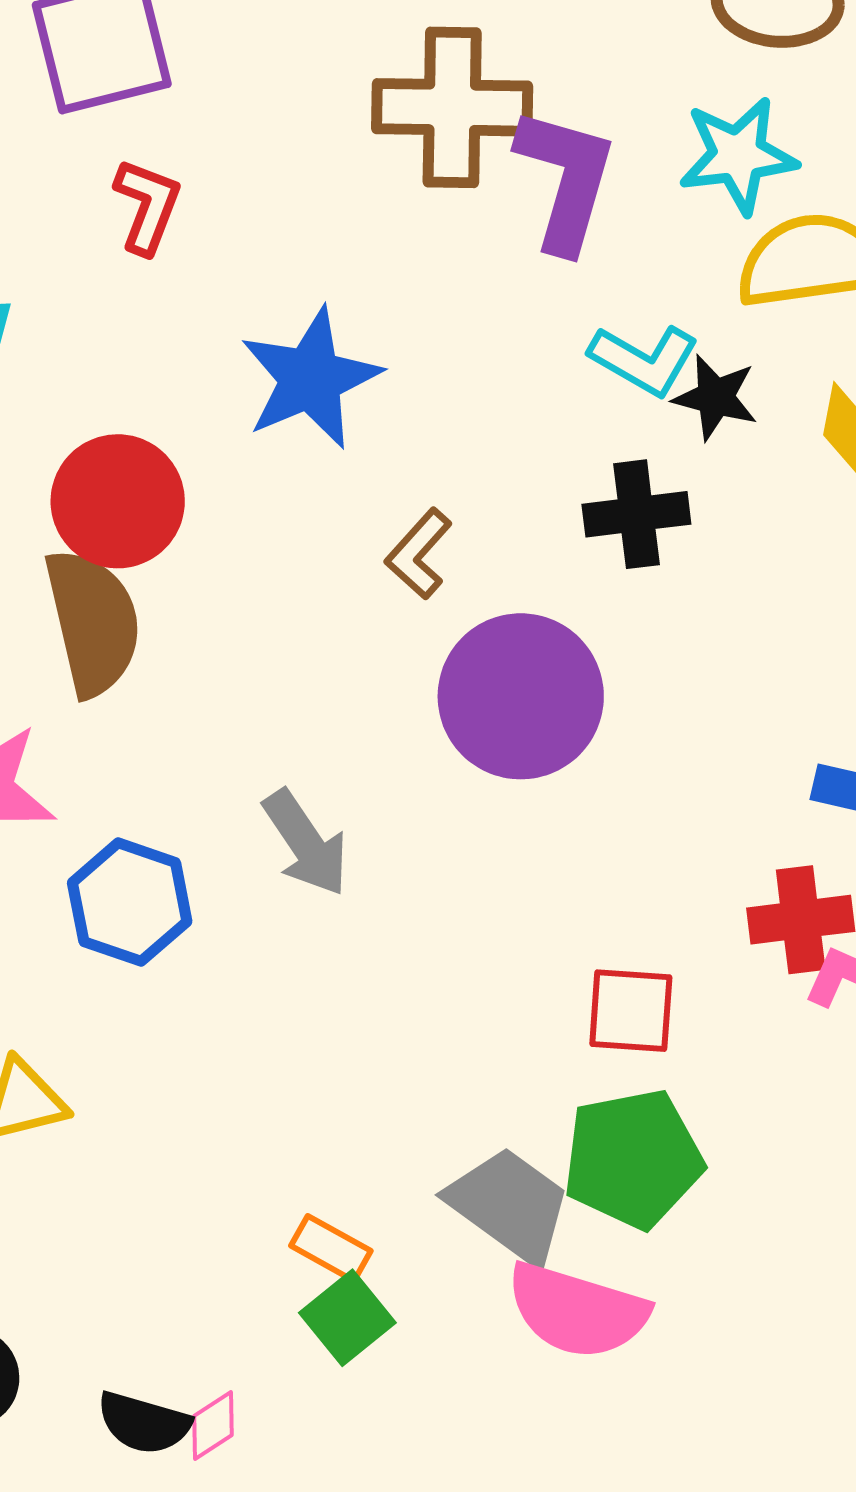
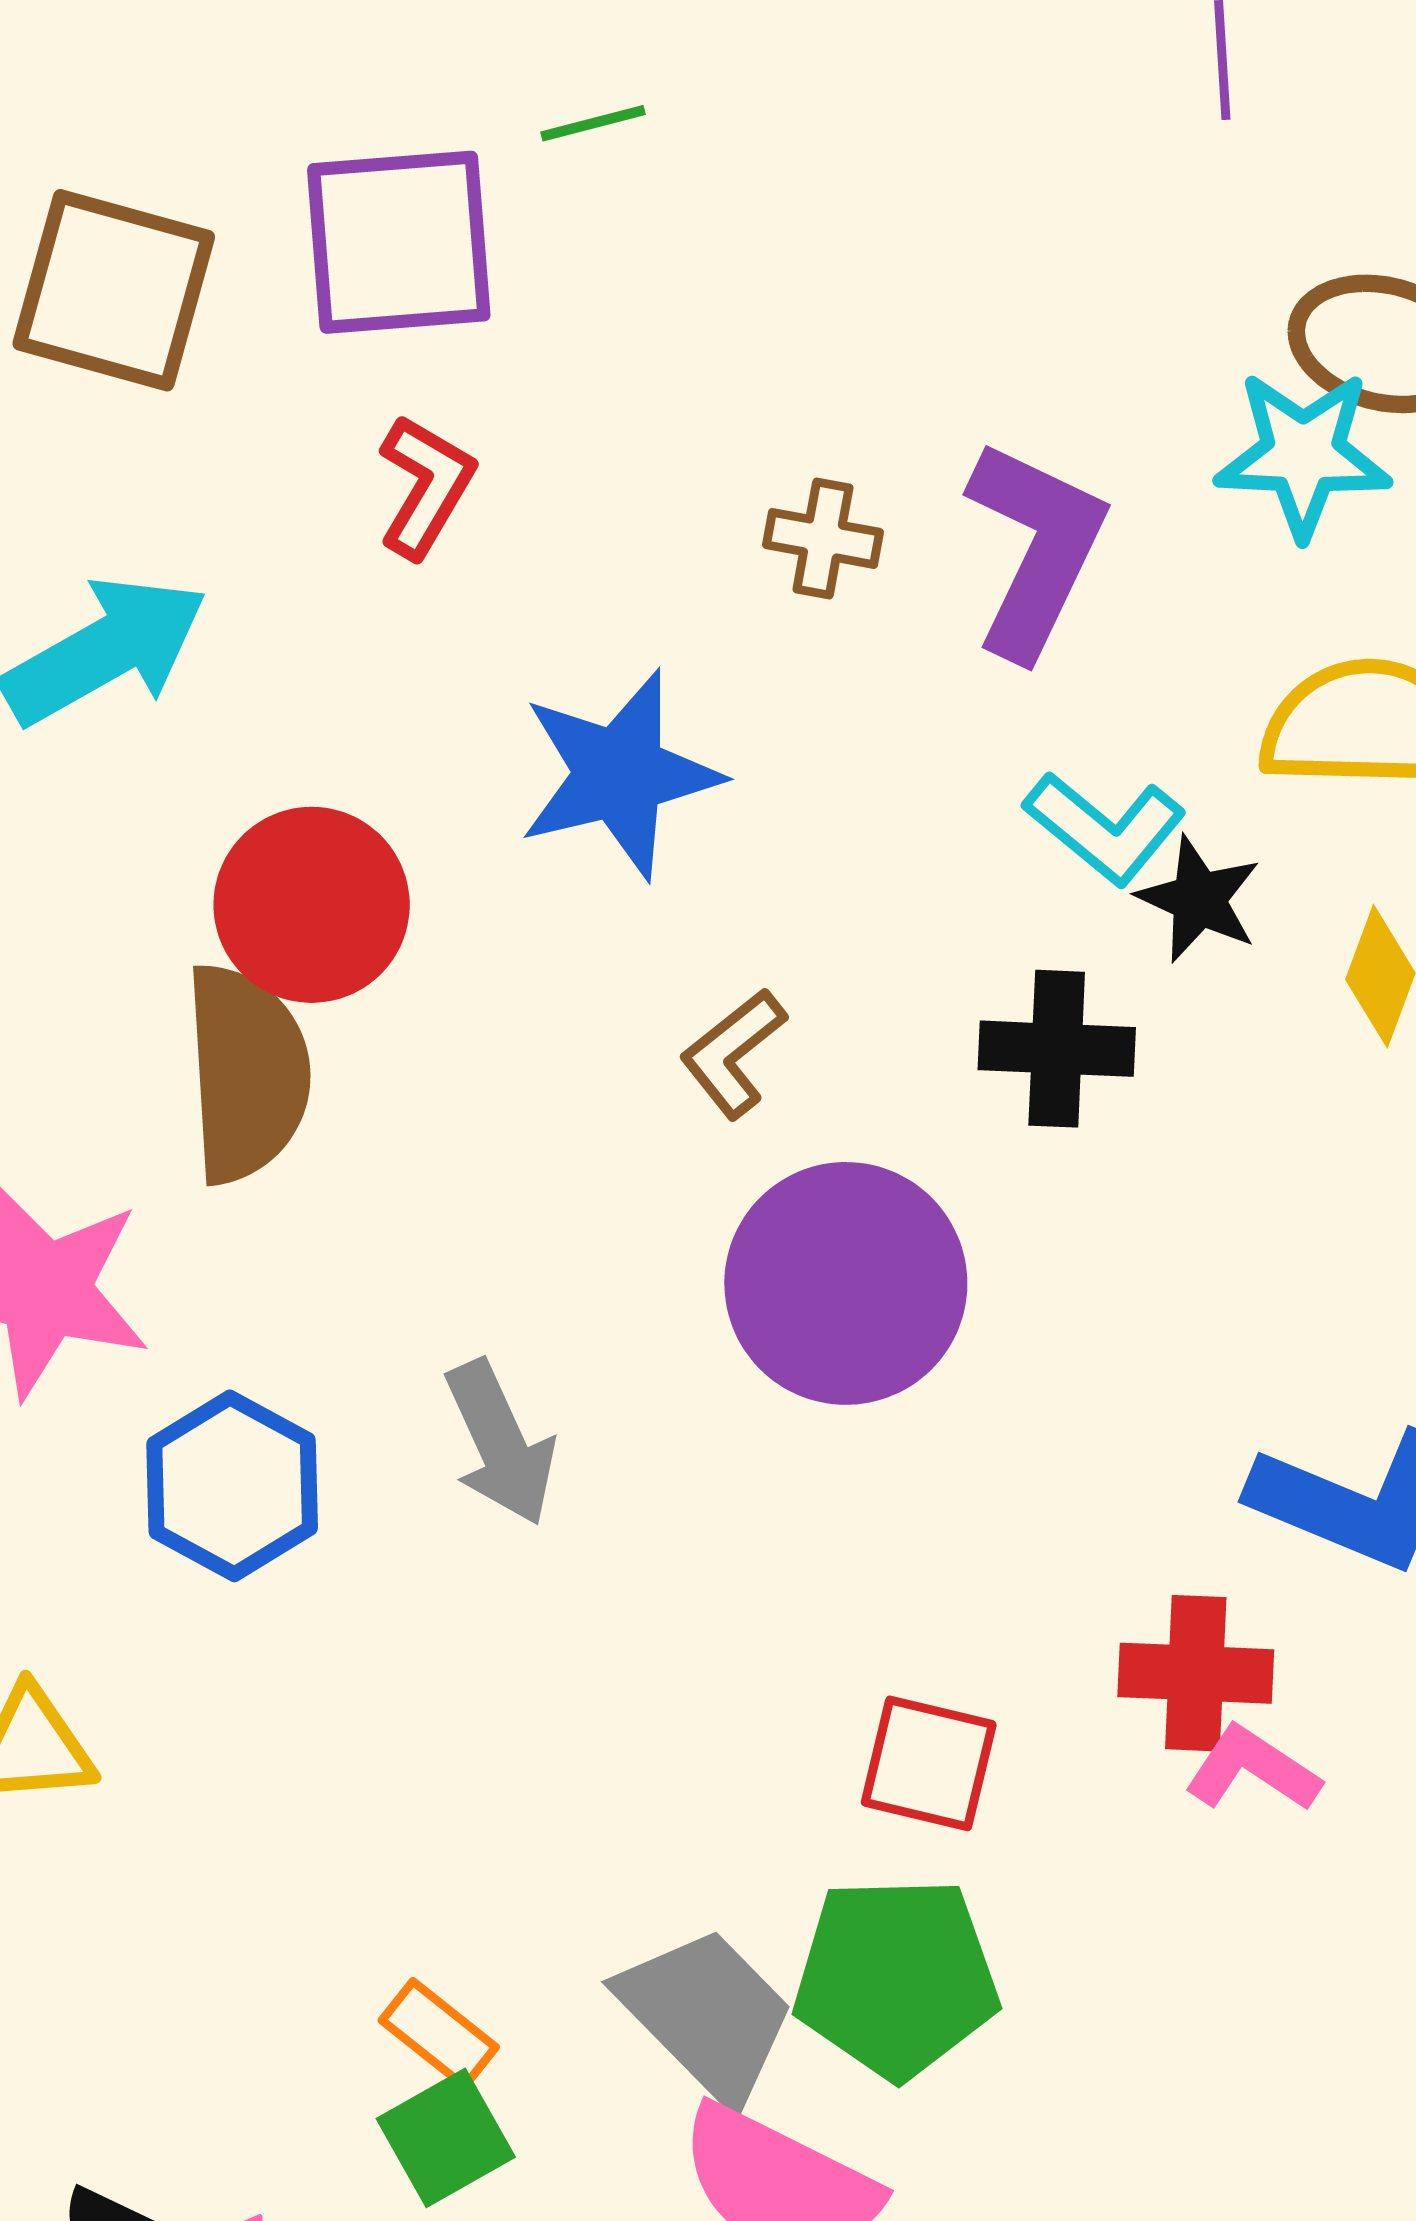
brown cross: (452, 107) -> (823, 538), moved, size x0.5
cyan star: (738, 155) -> (1303, 454), moved

